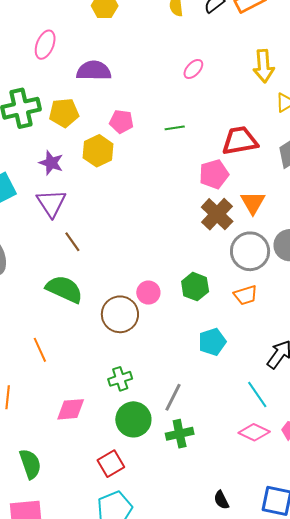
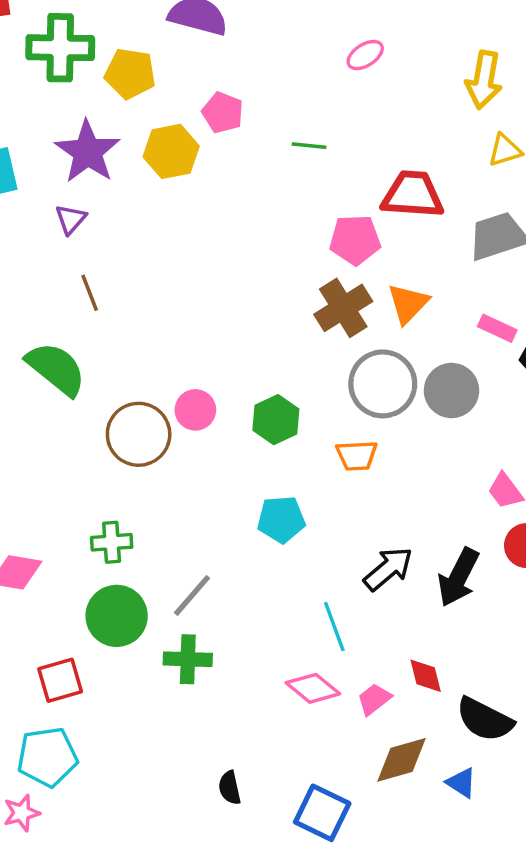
purple star: (51, 163) -> (88, 152), size x1.5
purple triangle: (51, 203) -> (71, 219), size x0.6

